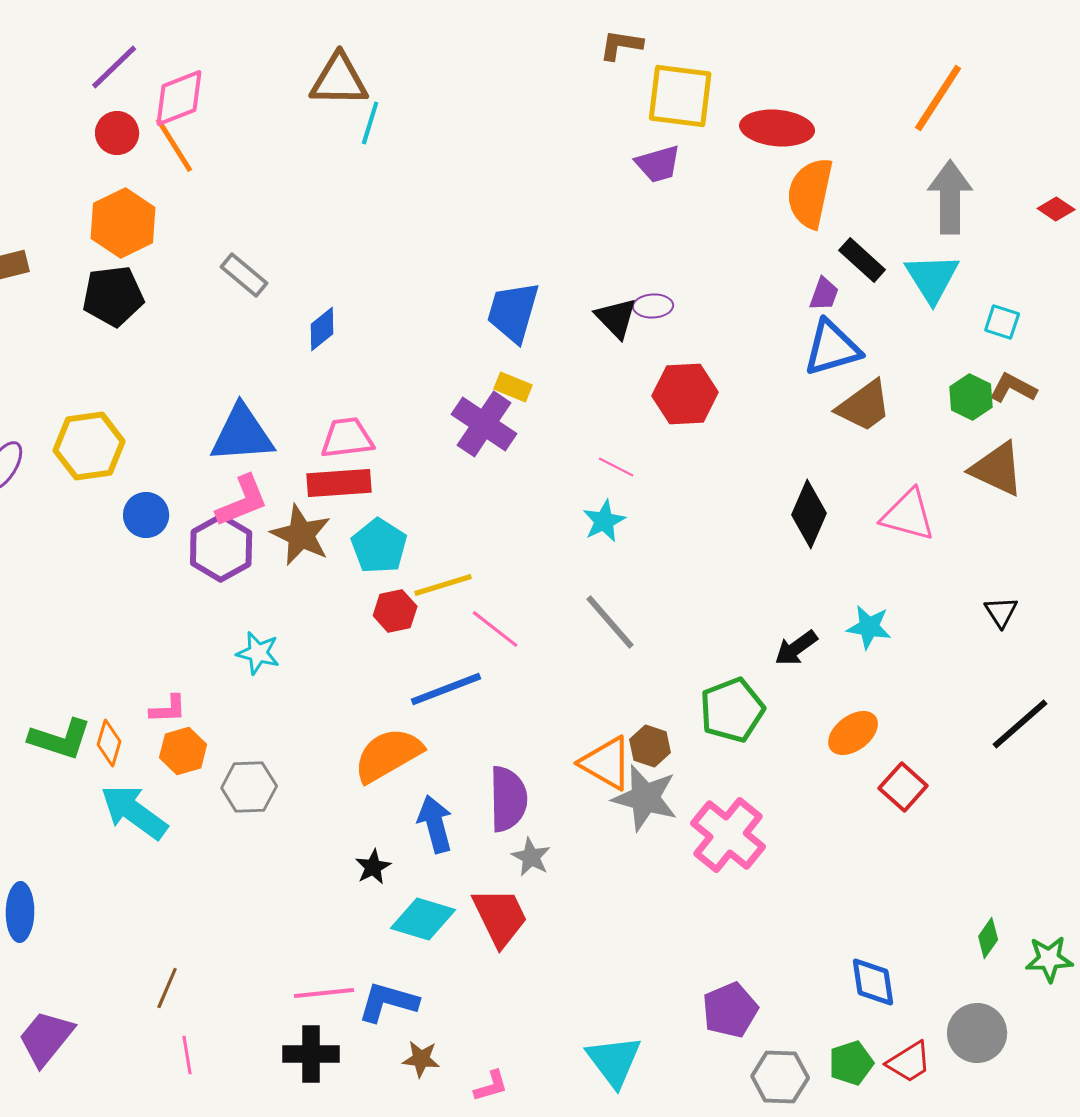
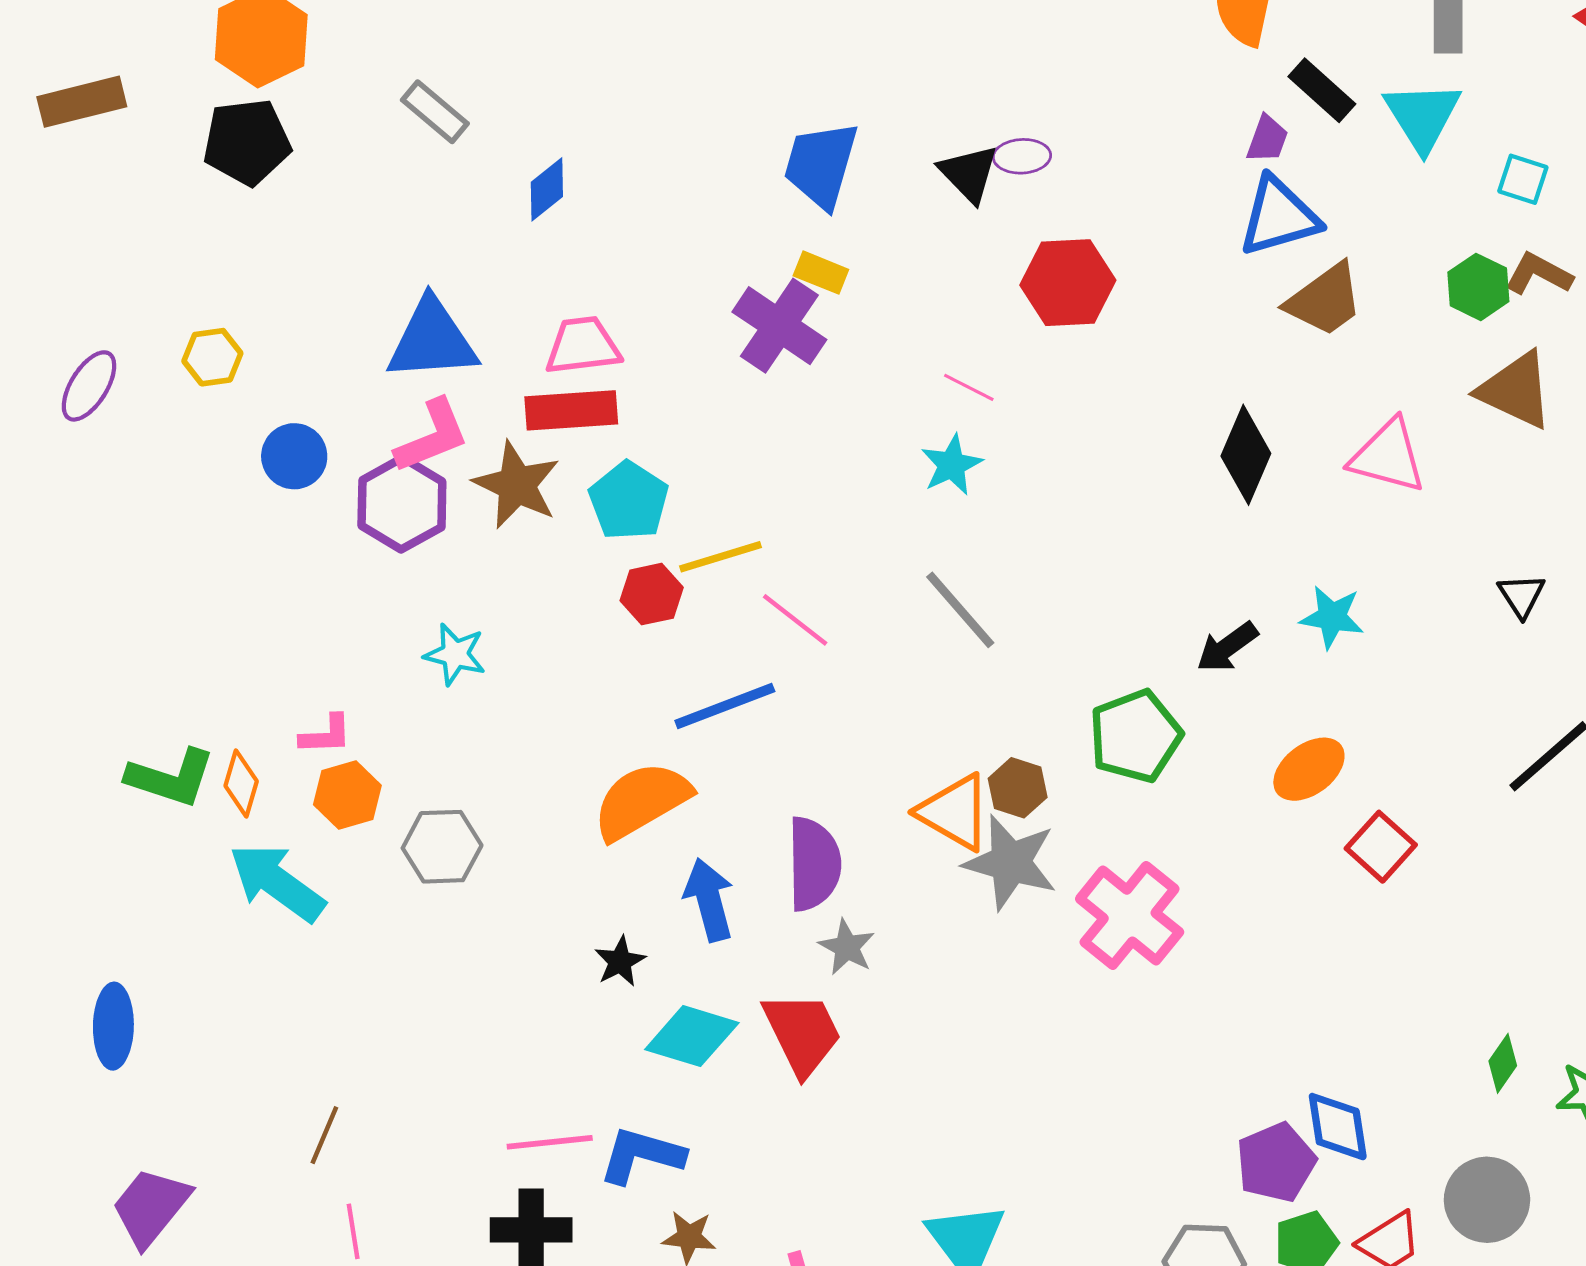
yellow hexagon: (89, 446) -> (212, 357), size x0.6
purple pentagon: (730, 1010) -> (1276, 1162), moved

